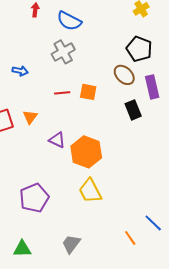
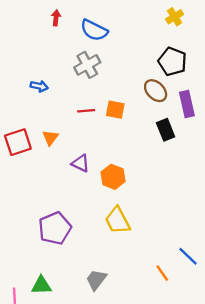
orange hexagon: (86, 152) -> (113, 177), size x0.7

